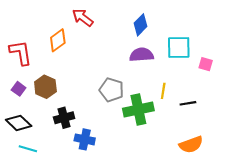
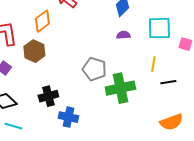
purple semicircle: (142, 55) -> (123, 35), size x0.6
brown hexagon: (45, 87) -> (34, 51), moved
yellow line: (163, 91) -> (153, 64), moved

